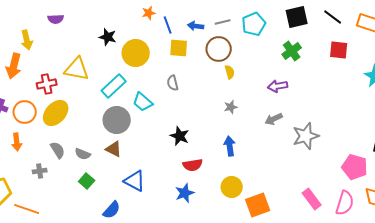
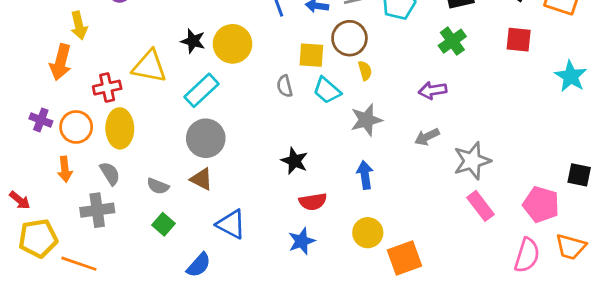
black star: (108, 37) -> (193, 41), moved
yellow square: (179, 48) -> (311, 55), moved
cyan trapezoid: (143, 102) -> (327, 90), moved
gray star: (231, 107) -> (366, 120), size x1.6
yellow ellipse: (56, 113) -> (120, 128), turned -44
gray semicircle: (58, 150) -> (110, 173), moved
gray cross: (40, 171) -> (97, 210), size x1.6
pink rectangle: (312, 199) -> (481, 206), moved

